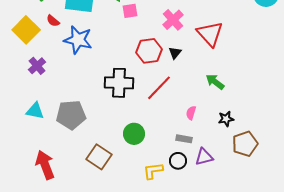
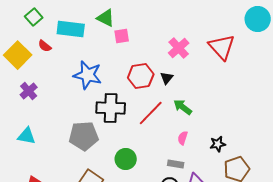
pink cross: (173, 20) -> (179, 48), moved
red triangle: (210, 34) -> (222, 47), moved
blue star: (78, 40) -> (88, 75), moved
green arrow: (215, 82) -> (183, 107), moved
gray pentagon: (71, 115) -> (84, 136), moved

